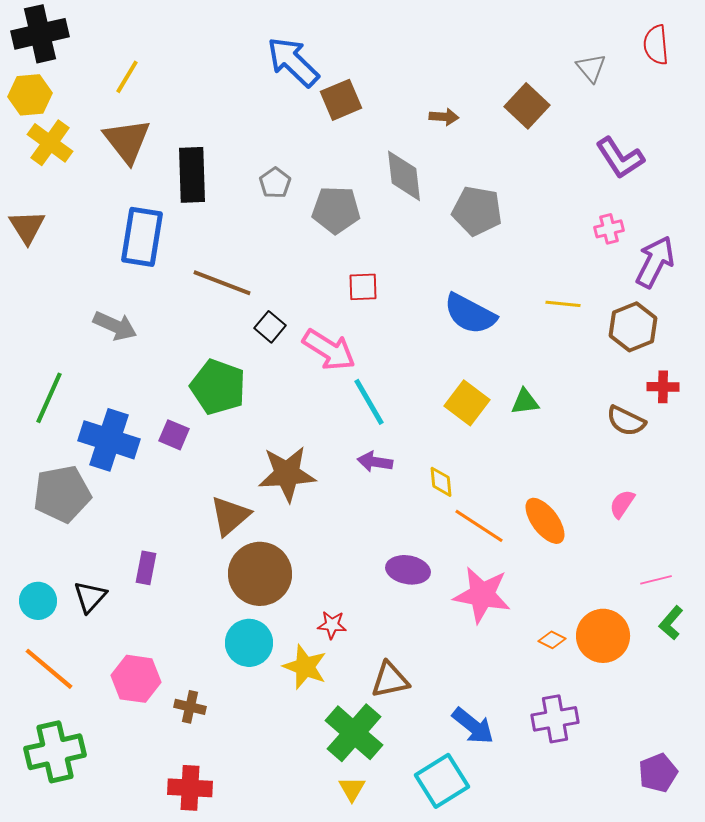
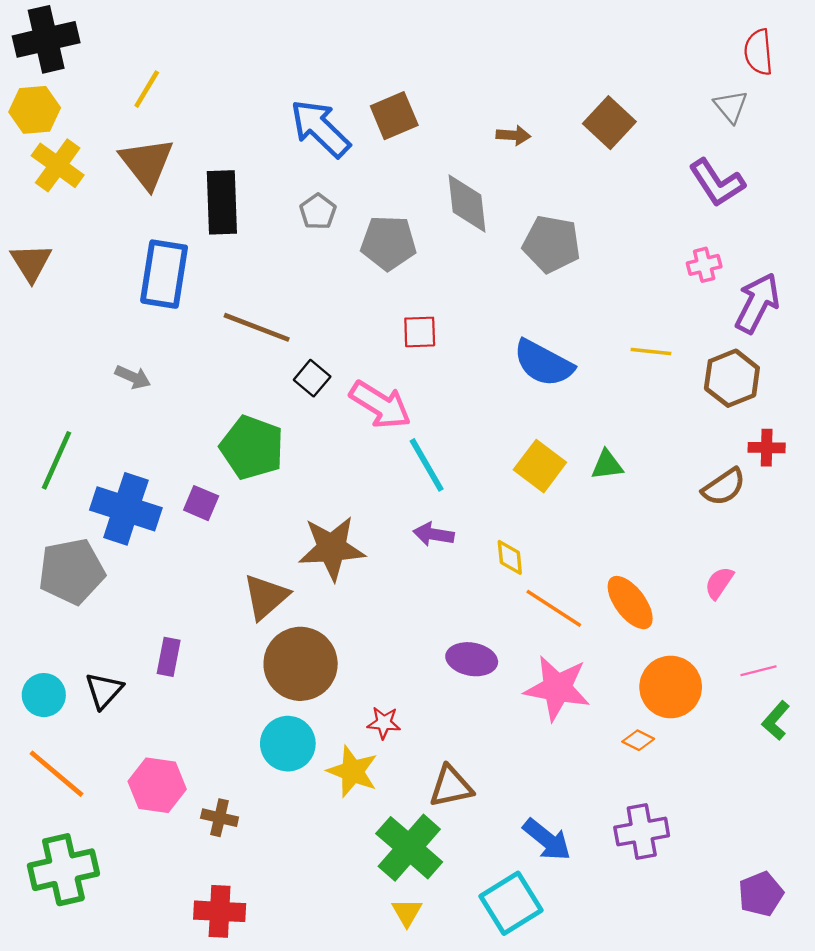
blue arrow: (293, 62) -> (320, 128), moved
gray triangle: (591, 68) -> (731, 106), moved
gray arrow: (115, 326) -> (133, 377), size x0.7
brown semicircle: (626, 421) -> (724, 487), turned -60
orange circle: (603, 636) -> (671, 687), moved

